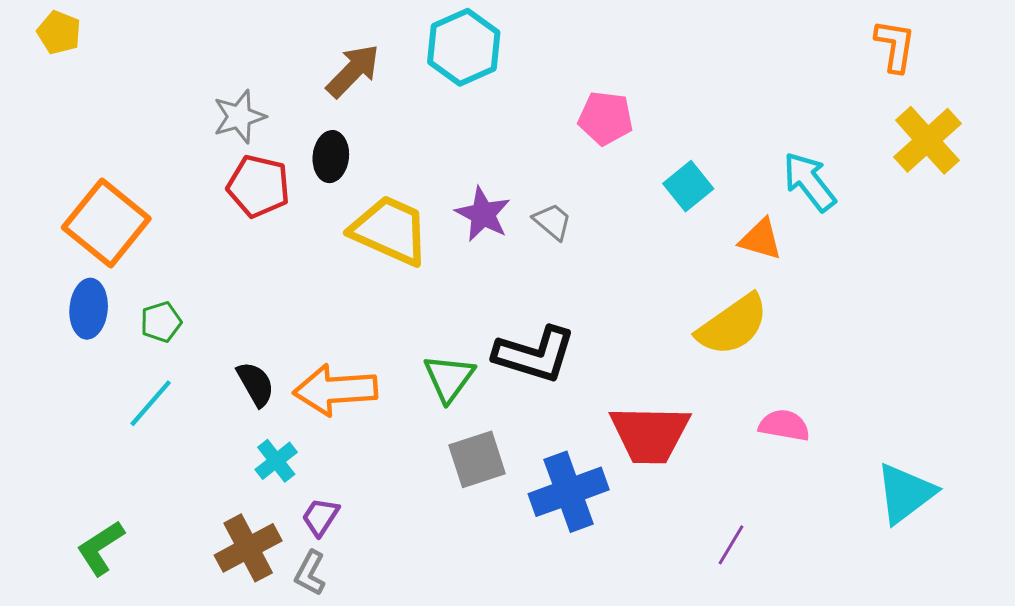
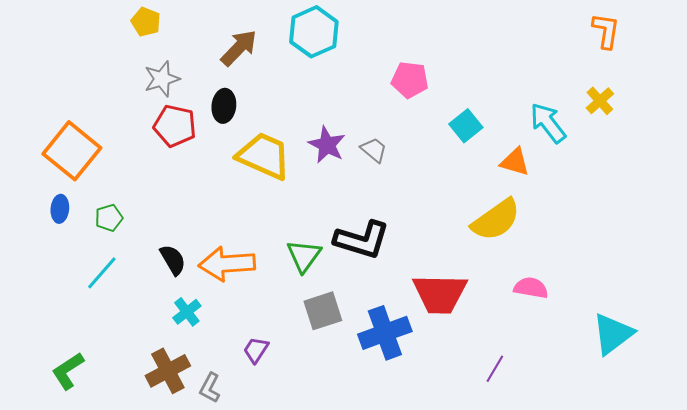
yellow pentagon: (59, 32) -> (146, 22), moved
yellow cross: (927, 140) -> (600, 101), moved, size x0.6
blue ellipse: (89, 309) -> (60, 209), size x0.7
purple trapezoid: (320, 517) -> (256, 350), moved

